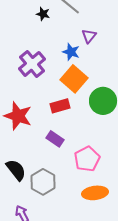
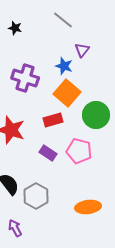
black star: (43, 14) -> (15, 28), moved
purple cross: (32, 64) -> (25, 78), turned -32
pink pentagon: (87, 159) -> (79, 151), moved, turned -30

